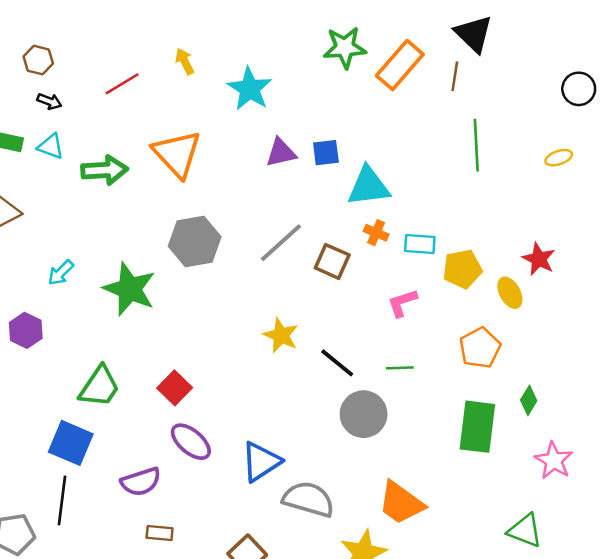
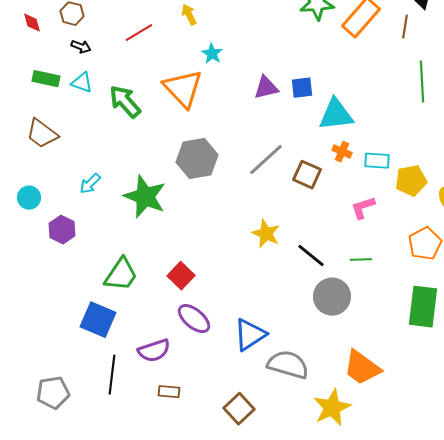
cyan star: (250, 89) -> (212, 54), moved, size x0.6
green arrow: (105, 170) -> (125, 102), turned -129
black line: (62, 500) -> (112, 375), moved

